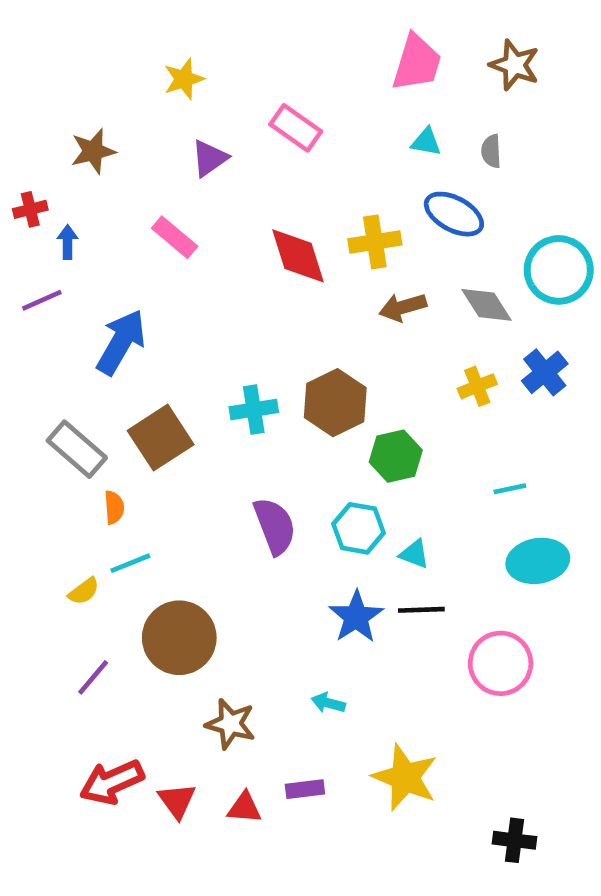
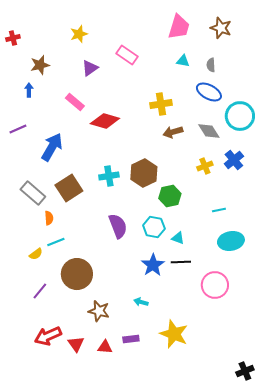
red cross: (30, 209) -> (13, 38), moved
blue ellipse: (454, 214) -> (209, 92), moved
blue arrow: (68, 242) -> (29, 90), moved
red diamond: (298, 256) -> (105, 121), moved, turned -56
black cross: (514, 840) -> (245, 371), moved, turned -30

